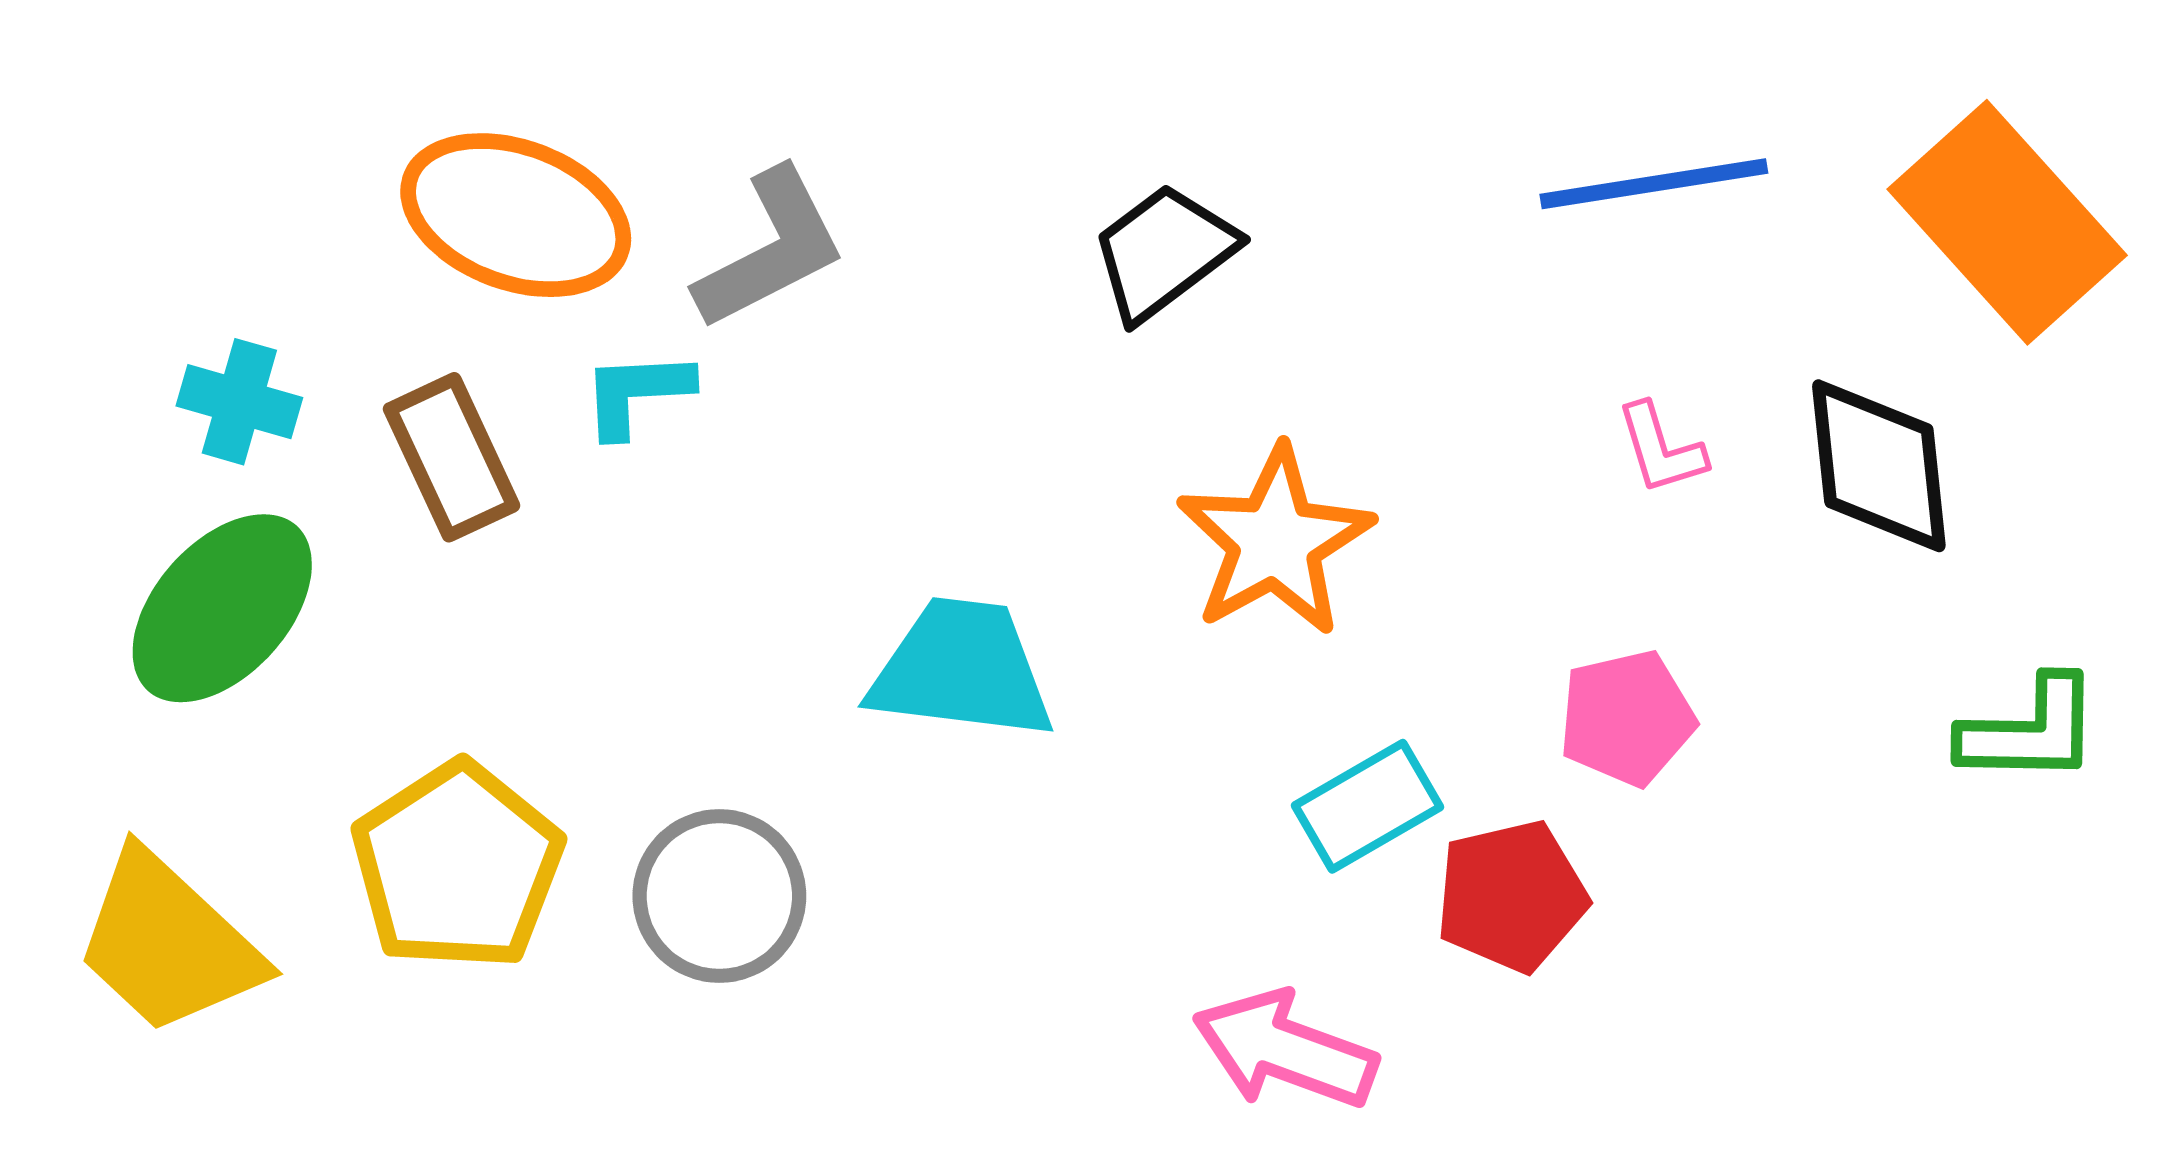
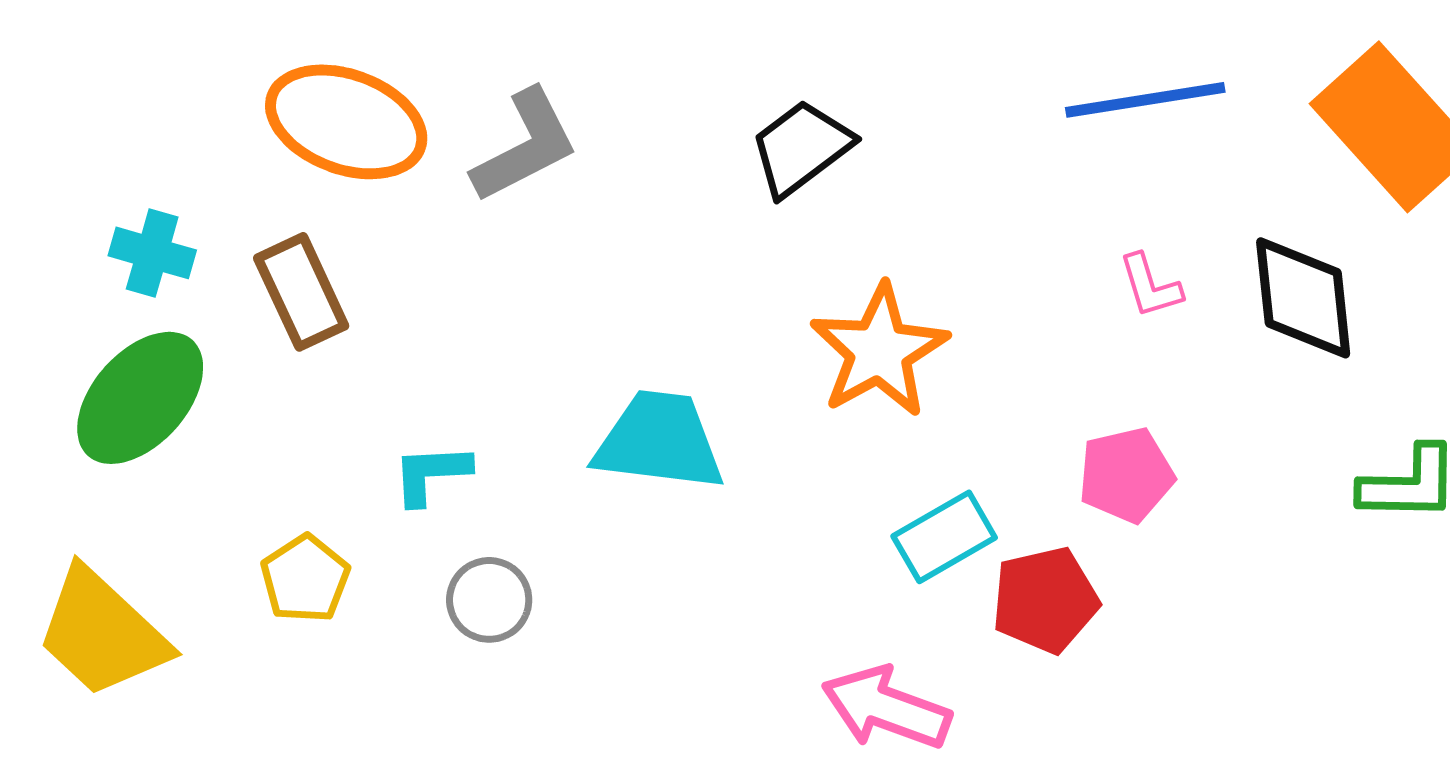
cyan L-shape: (637, 393) -> (431, 474), moved
yellow pentagon: (457, 866) -> (305, 579), size x0.6
gray circle: (719, 896) -> (489, 600), size x0.7

